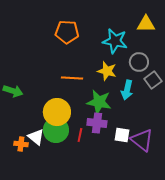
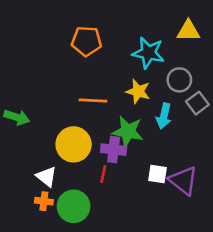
purple cross: (97, 123) -> (114, 150), moved
green circle: (56, 130) -> (74, 206), moved
orange cross: (21, 144) -> (44, 201), moved

